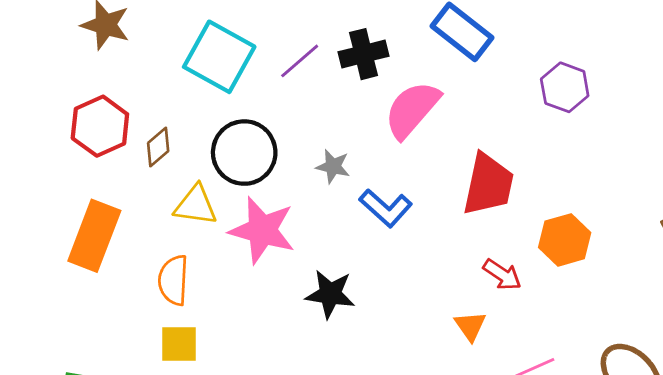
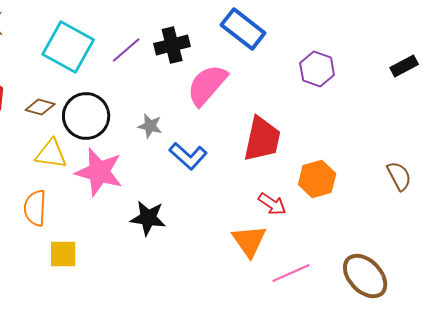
brown diamond: (158, 147) -> (40, 107), moved, turned 56
orange triangle: (470, 326) -> (249, 241), size x1.5
yellow square: (179, 344) -> (63, 254), moved

